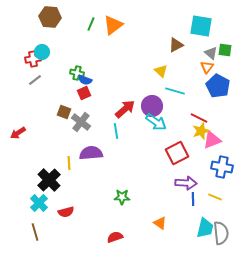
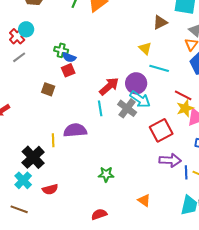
red cross: (33, 59) -> (17, 36), turned -35
gray cross: (81, 122) -> (127, 108), moved
blue line: (193, 199) -> (186, 172), moved
brown line: (35, 232) -> (19, 209), turned -54

